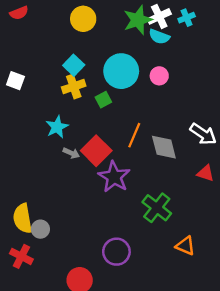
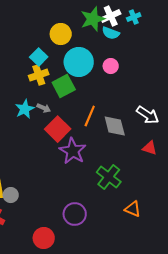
yellow circle: (83, 19) -> (61, 34), moved
green square: (103, 100) -> (64, 86), size x1.6
gray arrow: (71, 153) -> (44, 108), moved

